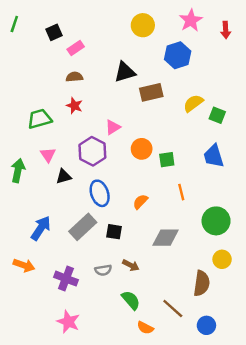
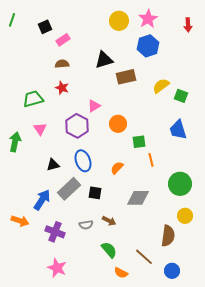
pink star: (191, 20) -> (148, 19), moved
green square: (167, 160) -> (139, 142), moved
black triangle: (64, 176) -> (53, 165), moved
blue arrow: (41, 228) -> (42, 200), moved

